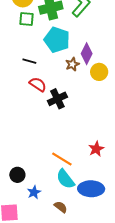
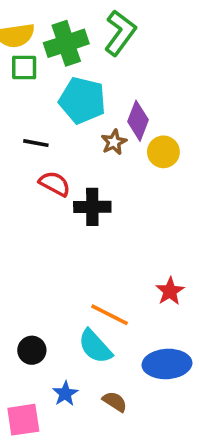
black cross: (57, 99) -> (92, 207), turned 30
cyan semicircle: (65, 179) -> (95, 346), moved
blue star: (34, 192) -> (65, 394), moved

